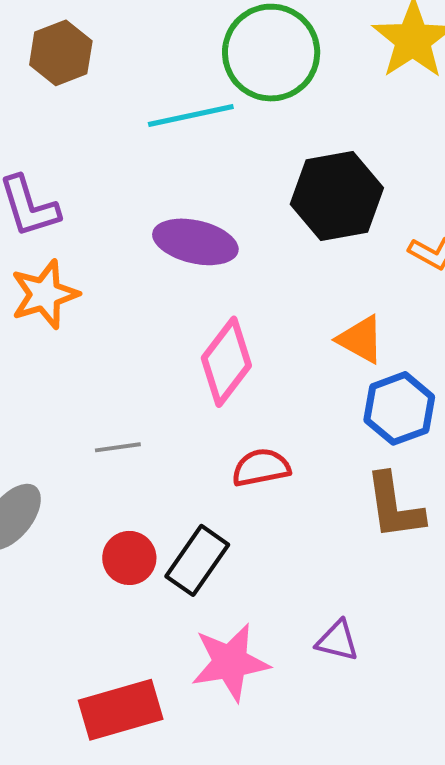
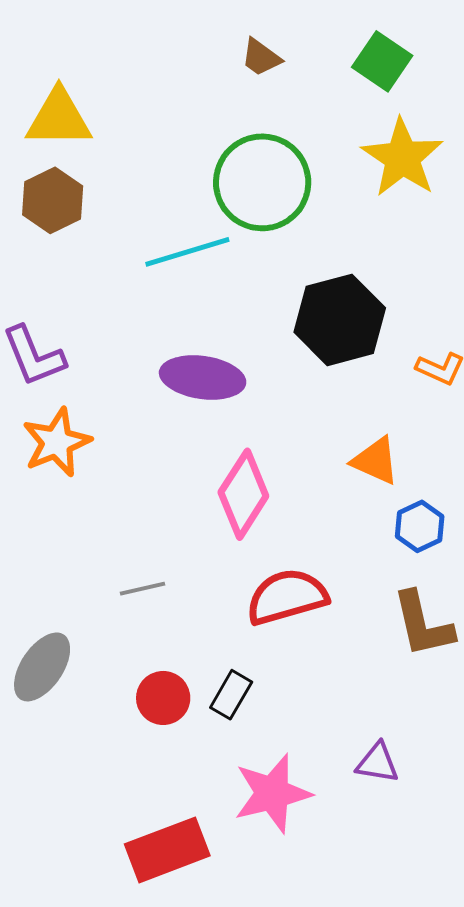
blue hexagon: (399, 408) -> (420, 526), size x0.7
red semicircle: (261, 468) -> (287, 597), size x1.4
black rectangle: (197, 560) -> (231, 695), size x0.7

